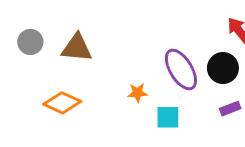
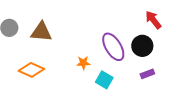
cyan square: (168, 117) -> (104, 80), turned 30

